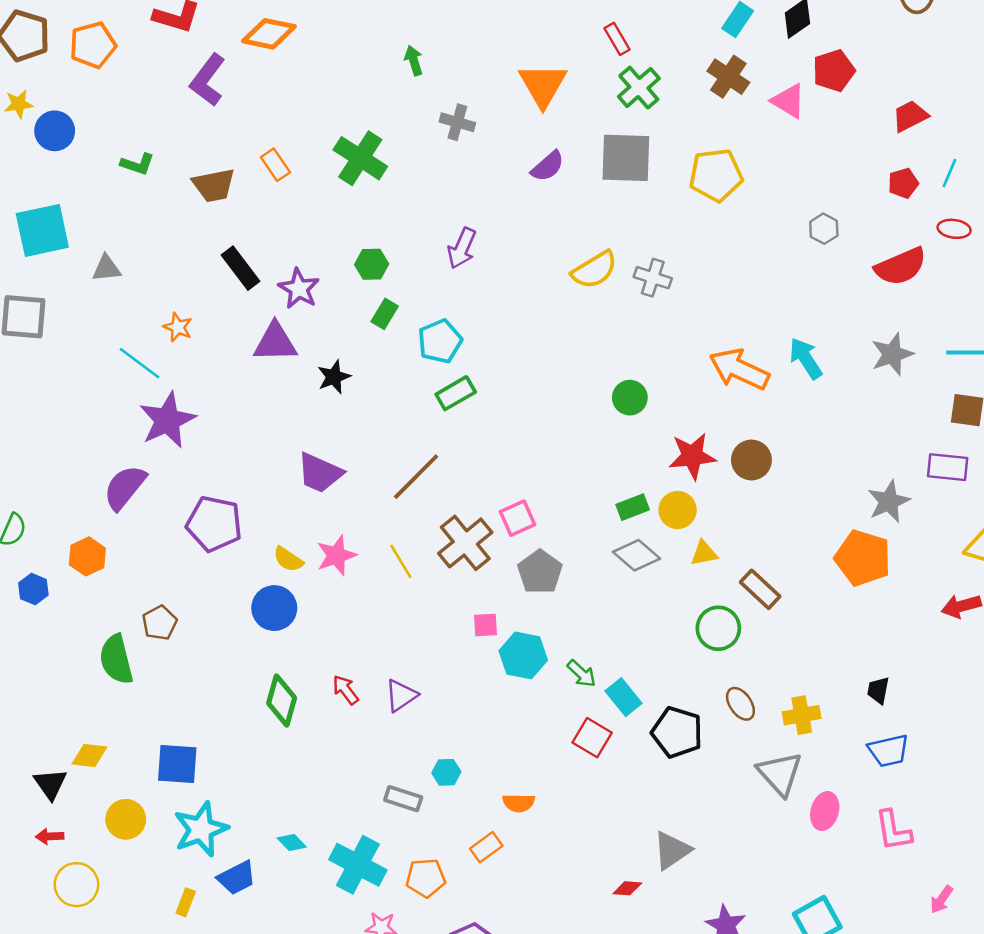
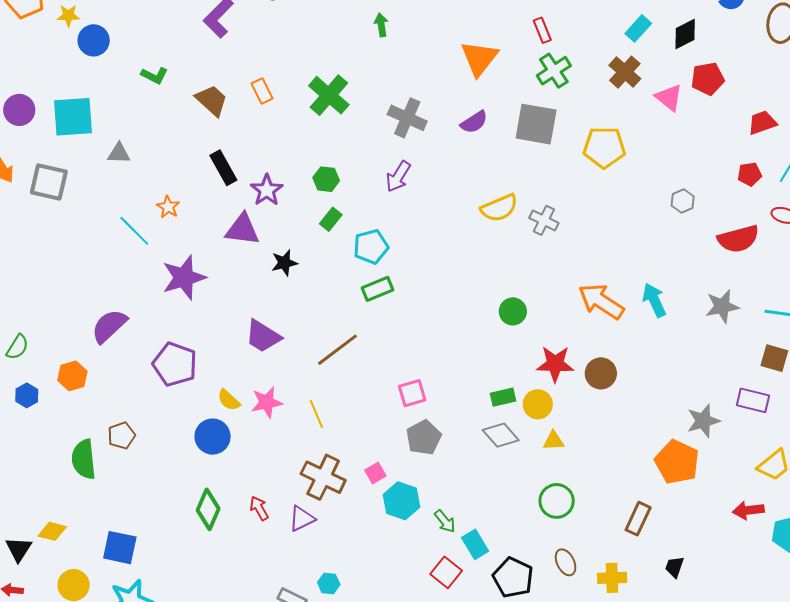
gray cross: (457, 122) -> (407, 118), moved, size x1.4
brown trapezoid: (214, 185) -> (212, 100), turned -135
purple star: (167, 420) -> (184, 278), moved
brown cross: (465, 543) -> (323, 477), moved, turned -33
brown rectangle: (760, 589) -> (638, 519), moved, turned 64
pink square: (486, 625) -> (375, 473), turned -35

